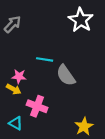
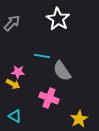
white star: (81, 20) -> (58, 19), moved
pink cross: (37, 106) -> (49, 98), moved

